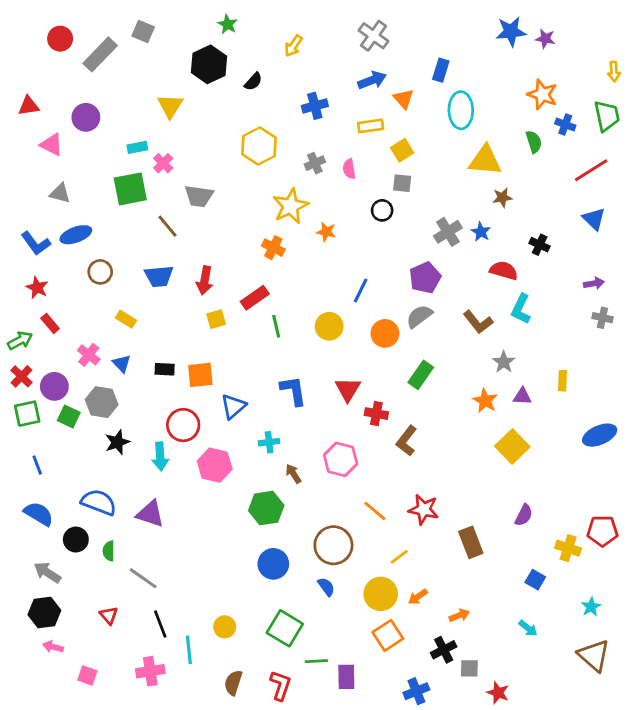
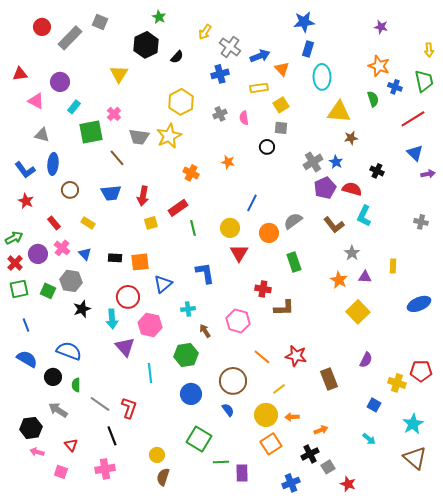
blue star: (511, 31) -> (304, 22), moved
gray cross: (374, 36) -> (230, 47), moved
cyan rectangle: (137, 147) -> (74, 107), moved, turned -40
yellow star: (291, 206) -> (169, 136), moved
blue ellipse: (76, 235) -> (53, 164), turned -65
purple pentagon: (425, 278) -> (325, 188), moved
purple arrow: (594, 283) -> (428, 174), moved
red rectangle: (50, 323) -> (54, 223), moved
green rectangle: (421, 375) -> (294, 262), turned -54
purple circle: (54, 386) -> (38, 254), moved
red triangle: (348, 389) -> (239, 253), moved
brown L-shape: (406, 441) -> (284, 308), turned -130
purple triangle: (150, 514) -> (125, 347), moved, turned 30
gray arrow: (47, 572) -> (58, 410), moved
orange arrow: (418, 597) -> (292, 417), turned 32
cyan star: (591, 607) -> (413, 424), size x1.5
red triangle: (109, 615) -> (71, 445), moved
yellow circle: (225, 627) -> (157, 455), moved
cyan line: (189, 650) -> (150, 373), moved
gray square: (469, 668) -> (328, 467), turned -32
red L-shape: (280, 685) -> (129, 408), moved

